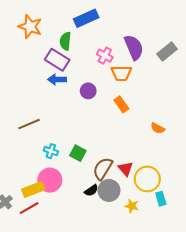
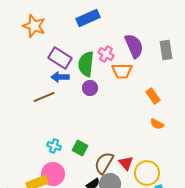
green semicircle: (65, 41) -> (86, 64), moved, size x1.4
gray rectangle: (167, 51) -> (166, 50), turned -60
orange rectangle: (121, 104) -> (153, 96), moved
brown line: (29, 124) -> (44, 97), moved

